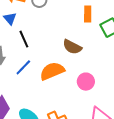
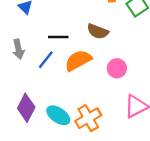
black line: (24, 39) -> (58, 37), moved, turned -60

